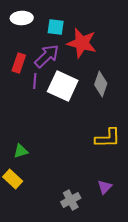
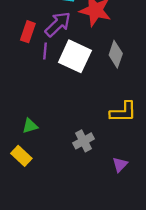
gray cross: (71, 200) -> (84, 141), moved

